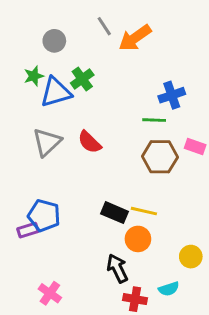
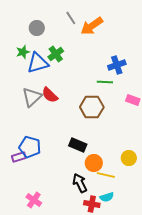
red semicircle: (90, 142) -> (50, 95), moved
brown hexagon: (160, 157) -> (92, 107), moved
yellow line: (144, 211) -> (106, 175), moved
yellow circle: (191, 257) -> (129, 158), moved
cyan semicircle: (169, 289) -> (107, 197), moved

